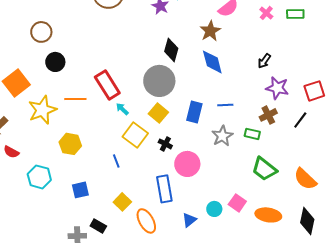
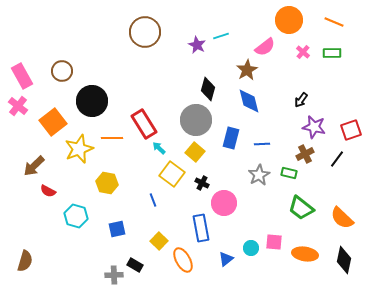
brown circle: (41, 32) -> (62, 71), moved
black circle: (55, 62) -> (92, 101), size x1.6
blue rectangle: (194, 112) -> (231, 138), moved
pink square: (237, 203) -> (274, 242), turned -30

